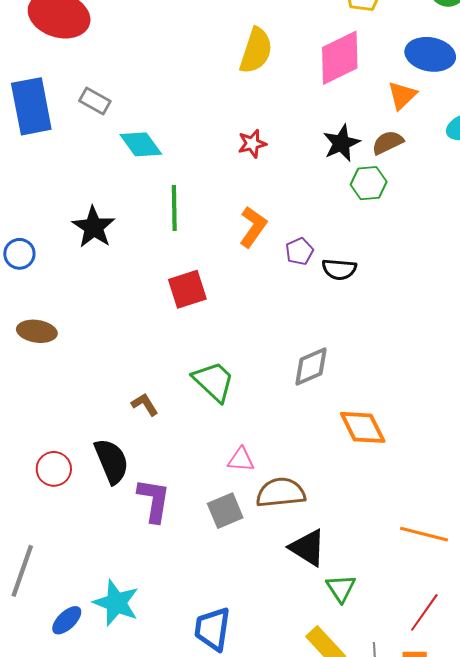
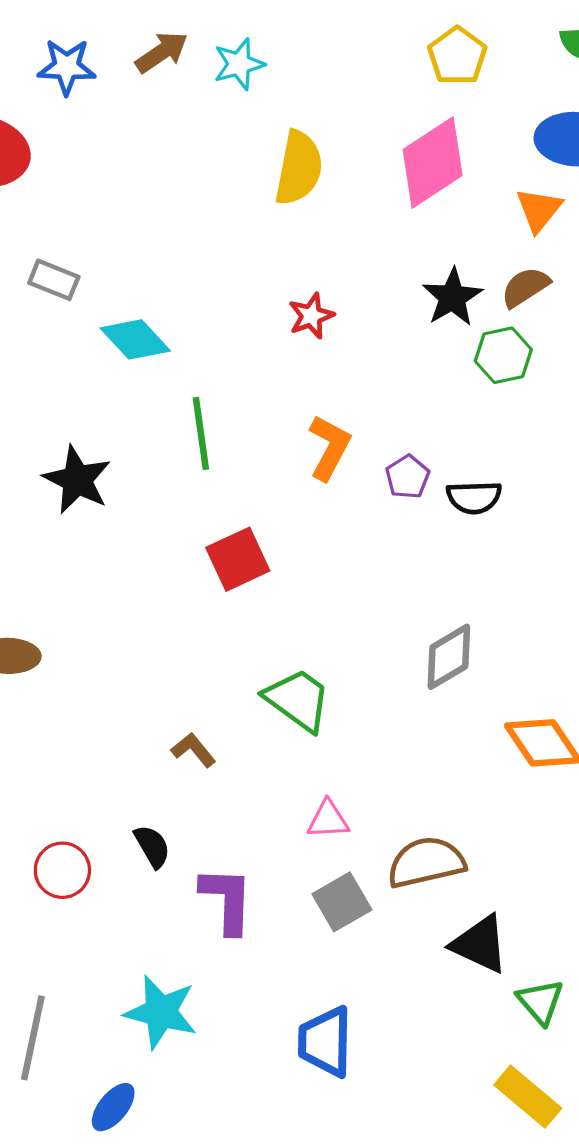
pink triangle: (241, 460) -> (328, 820), moved
black semicircle: (112, 461) -> (152, 846), size x0.6
cyan star: (116, 603) -> (161, 1012), moved
blue trapezoid: (213, 629) -> (325, 1042), moved

